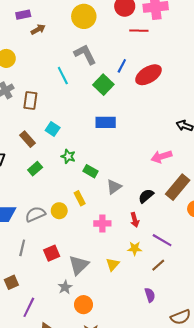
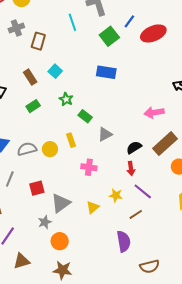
red arrow: (135, 220) -> (131, 168), moved
purple semicircle: (150, 295) -> (124, 241), size x1.5

